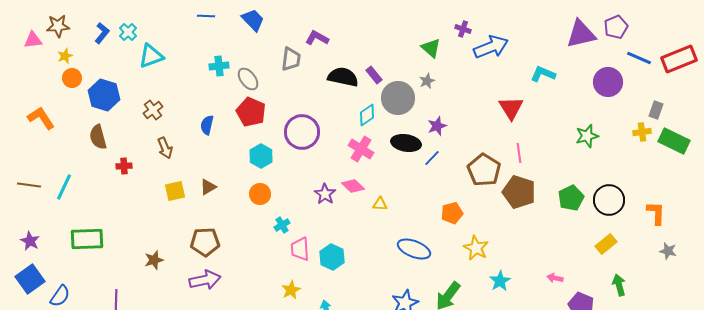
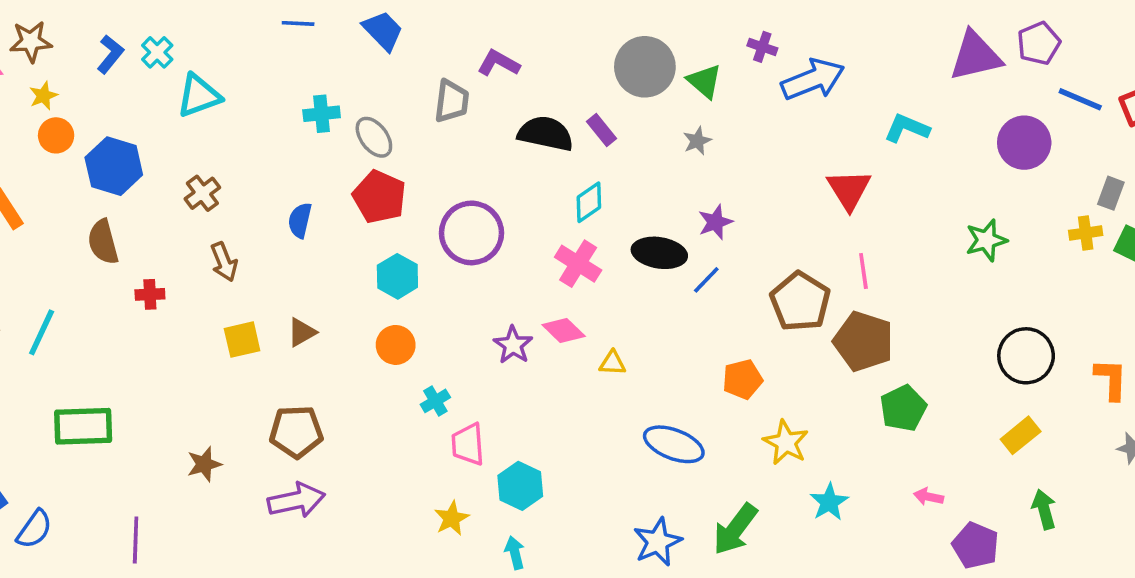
gray circle: (398, 98) -> (645, 67), moved
green pentagon: (571, 198) -> (903, 408), moved
cyan hexagon: (332, 257) -> (520, 486), moved

